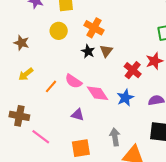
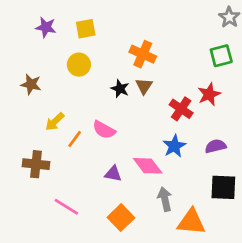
orange cross: (94, 28) -> (143, 54), moved
yellow arrow: (26, 74) -> (55, 122), moved
pink diamond: (98, 93) -> (148, 166), moved
brown cross: (19, 116) -> (36, 164), moved
orange square: (81, 148) -> (121, 218), turned -30

